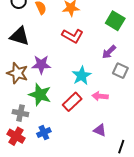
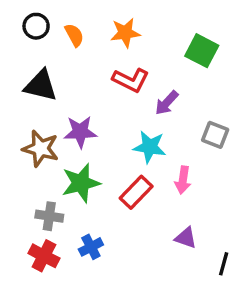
purple arrow: (109, 52) -> (167, 103), moved
cyan star: (82, 76) -> (150, 147), turned -30
green star: (40, 95) -> (81, 183), turned -30
pink arrow: (100, 96) -> (183, 180), turned -84

